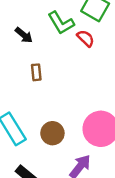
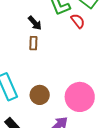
black arrow: (24, 35) -> (35, 23), moved

